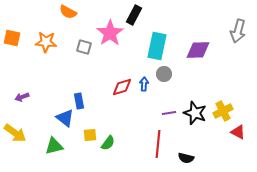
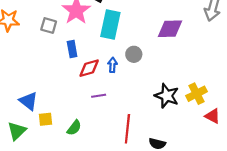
cyan rectangle: (157, 46) -> (110, 24), moved
blue rectangle: (79, 101) -> (72, 49), moved
purple line: (169, 113) -> (99, 96), moved
yellow square: (90, 135) -> (45, 119), moved
green triangle: (54, 146) -> (17, 131), turned -30

